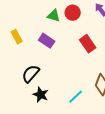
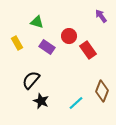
red circle: (73, 13) -> (69, 36), moved
green triangle: (54, 16) -> (37, 22), moved

